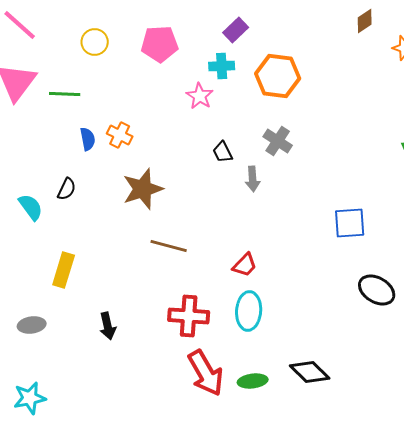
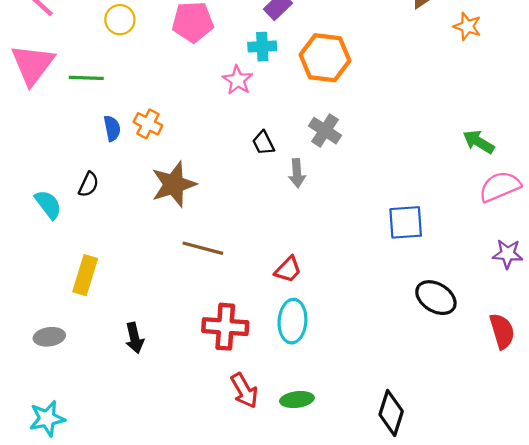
black diamond: (310, 372) -> (391, 413), moved, turned 63
red arrow: (206, 373) -> (244, 391), size x0.7

